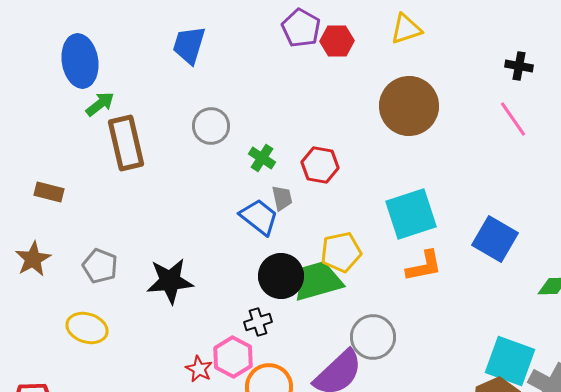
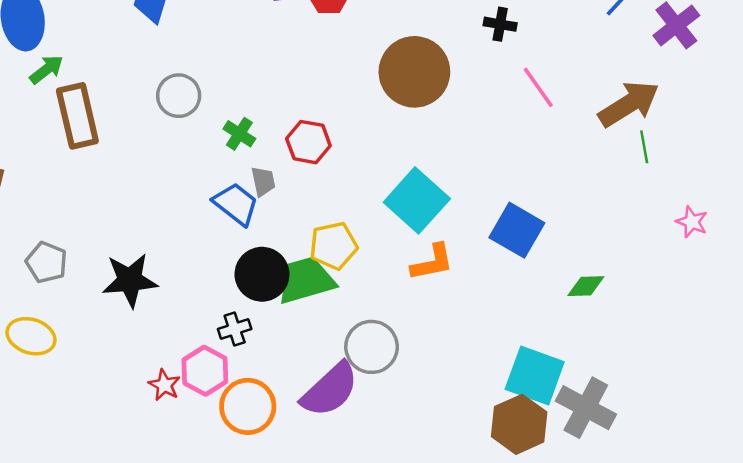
black cross: (519, 66) -> (500, 24), moved
cyan square: (411, 214) -> (417, 200), turned -30

